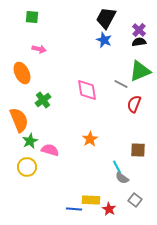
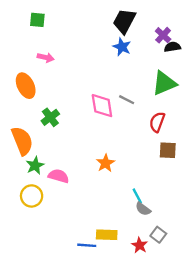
black semicircle: (139, 42) -> (172, 47), moved
gray line: (121, 84) -> (127, 100), moved
brown square: (138, 150) -> (168, 150), moved
red star: (109, 209) -> (140, 245), moved

